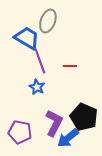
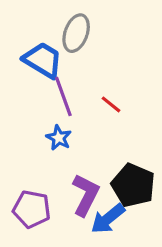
red line: (70, 66) -> (111, 104), turned 40

